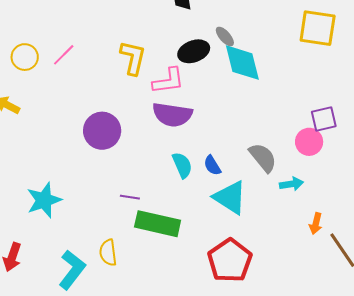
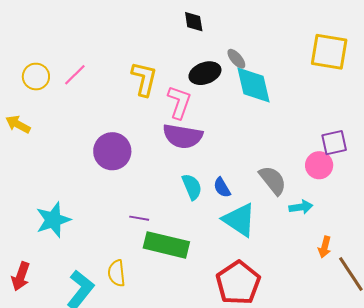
pink L-shape: (168, 81) -> (179, 102), turned -64

